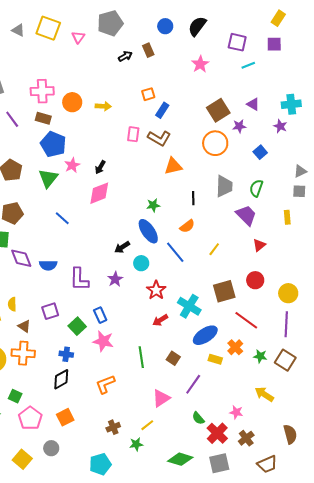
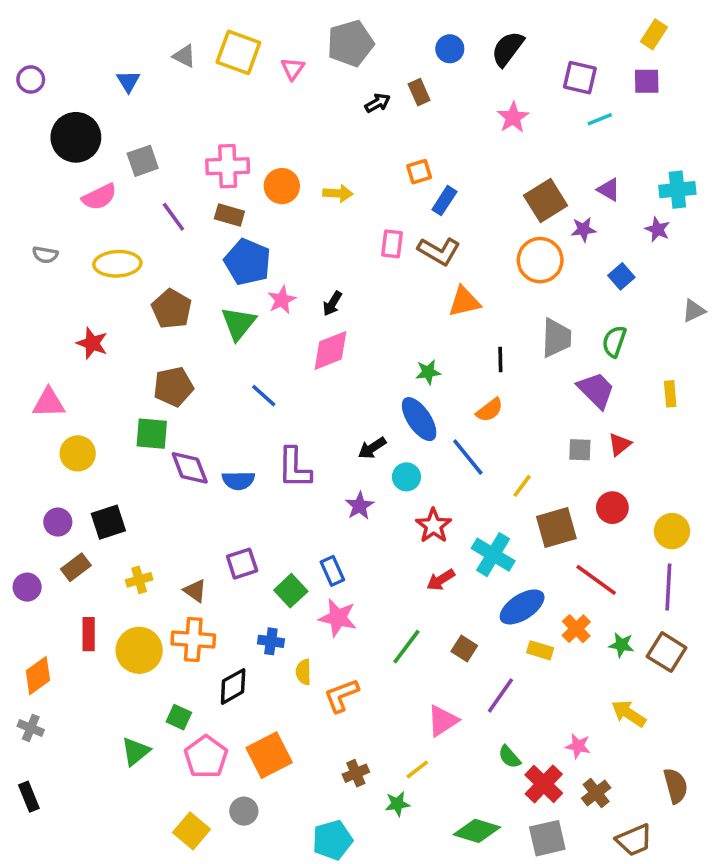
gray square: (299, 191) -> (580, 450), moved
yellow line: (214, 249) -> (522, 486), moved
purple L-shape: (79, 279) -> (294, 468), moved
yellow semicircle: (12, 304) -> (303, 672), moved
green line: (141, 357) -> (406, 647), turned 45
black diamond: (61, 379) -> (233, 686), moved
orange square: (65, 417) -> (269, 755), size x1.4

